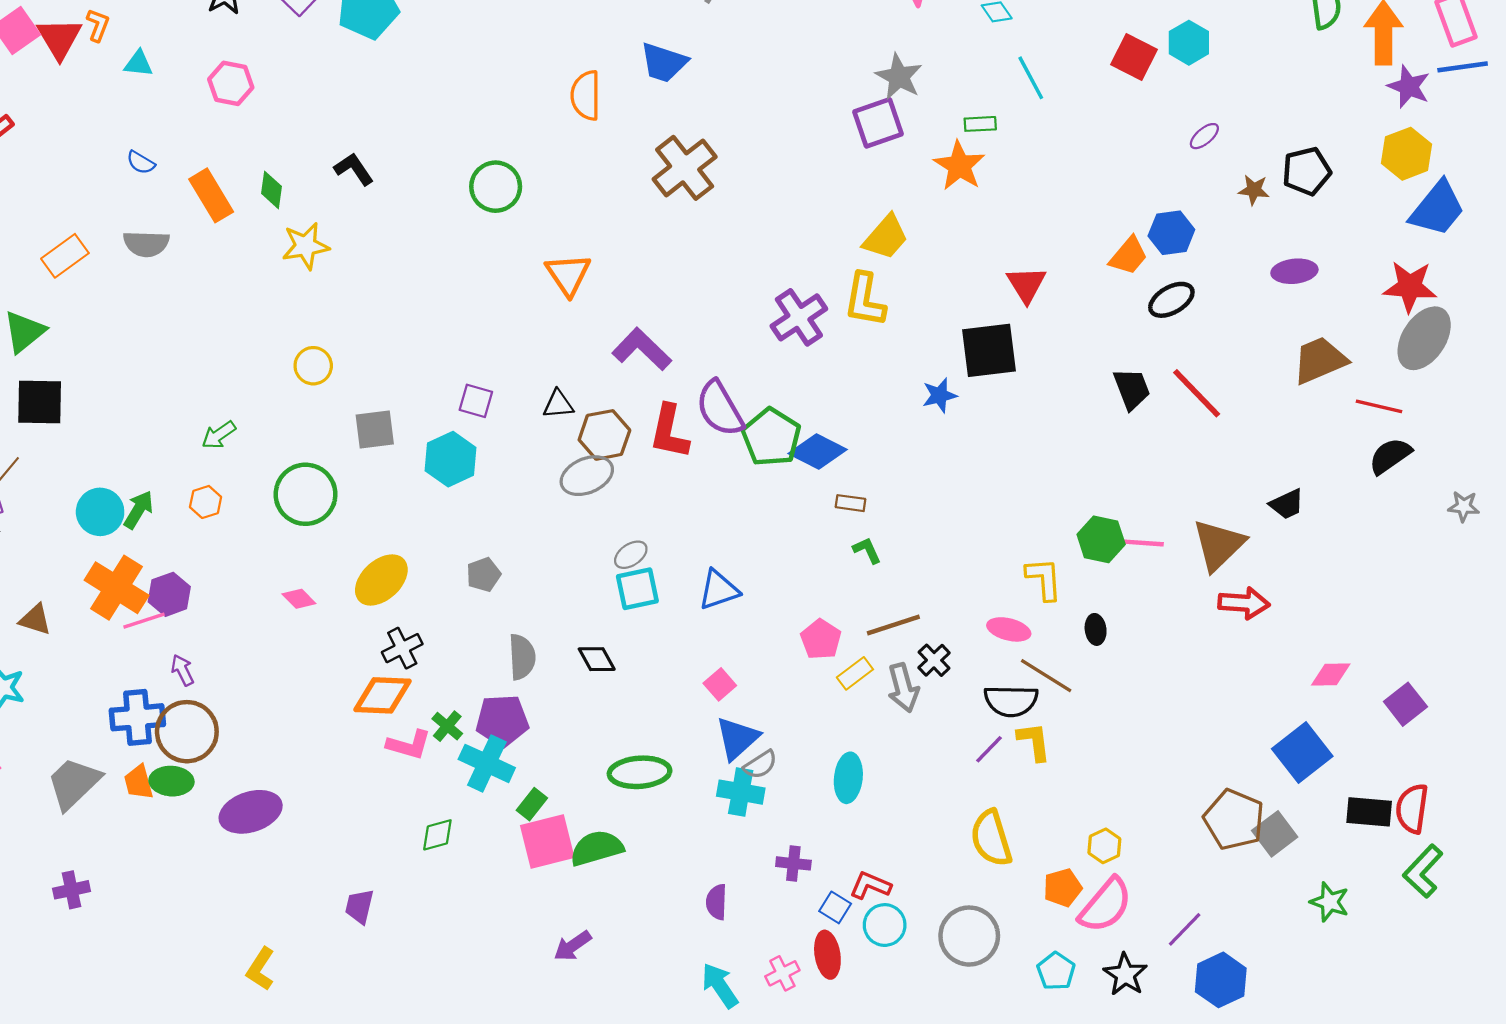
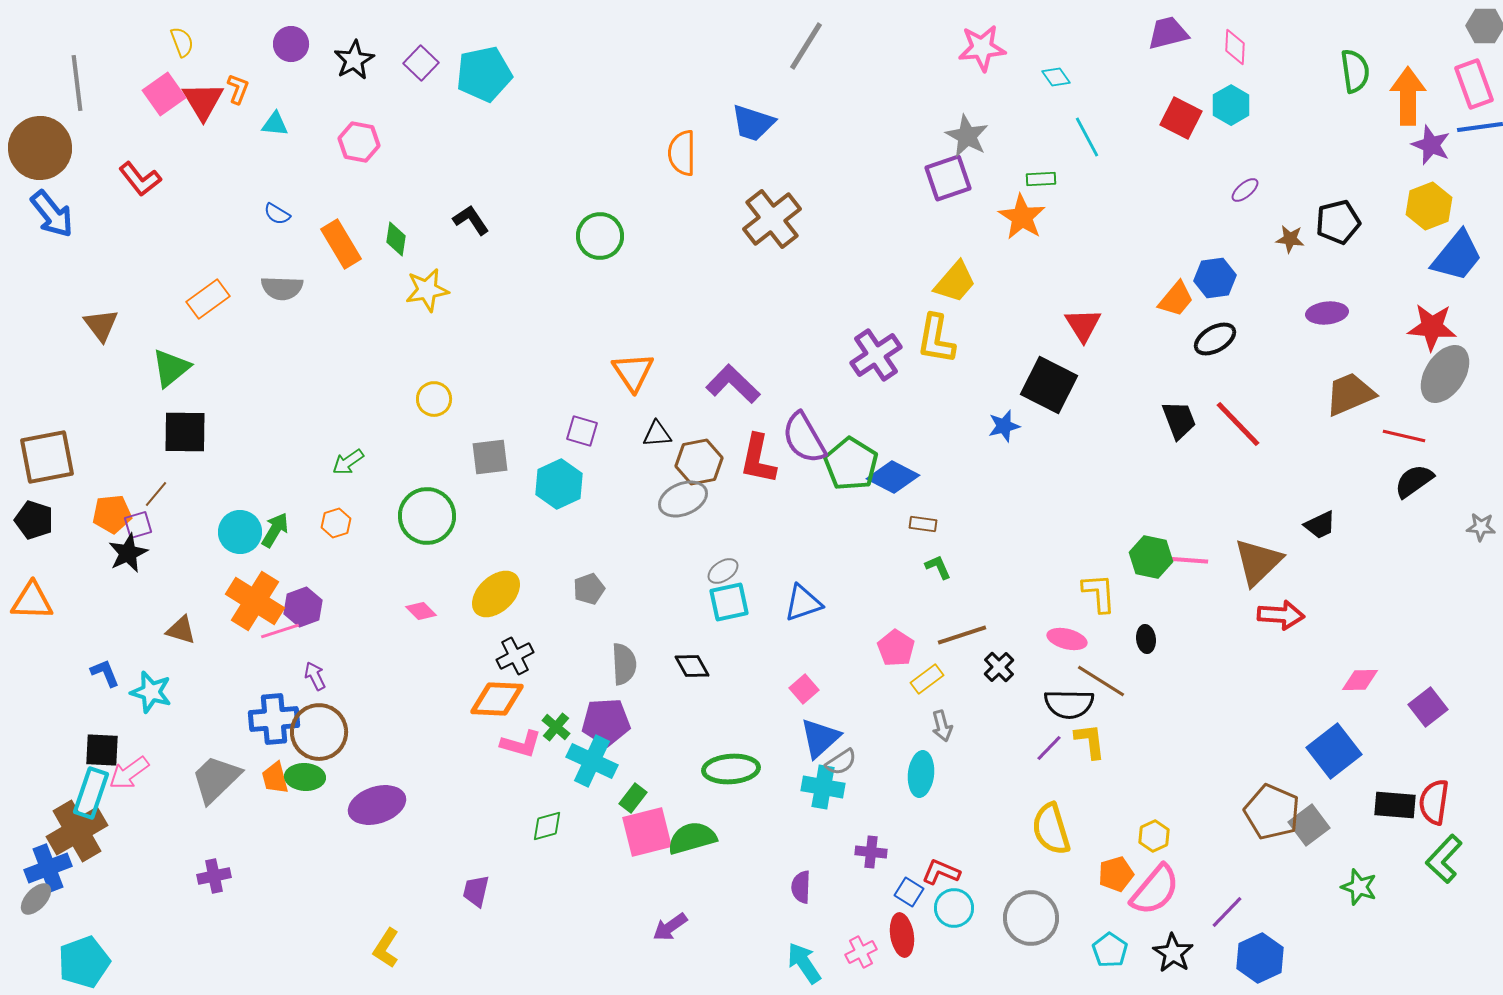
orange triangle: (568, 275) -> (633, 372), moved
black square: (989, 350) -> (1049, 385), turned 34
gray arrow: (903, 688) -> (942, 726), moved, size x0.7

